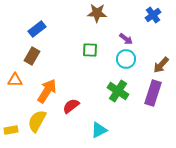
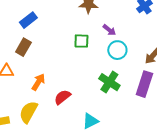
purple arrow: (126, 39) -> (109, 30), moved
orange arrow: (47, 91) -> (38, 82), size x0.7

